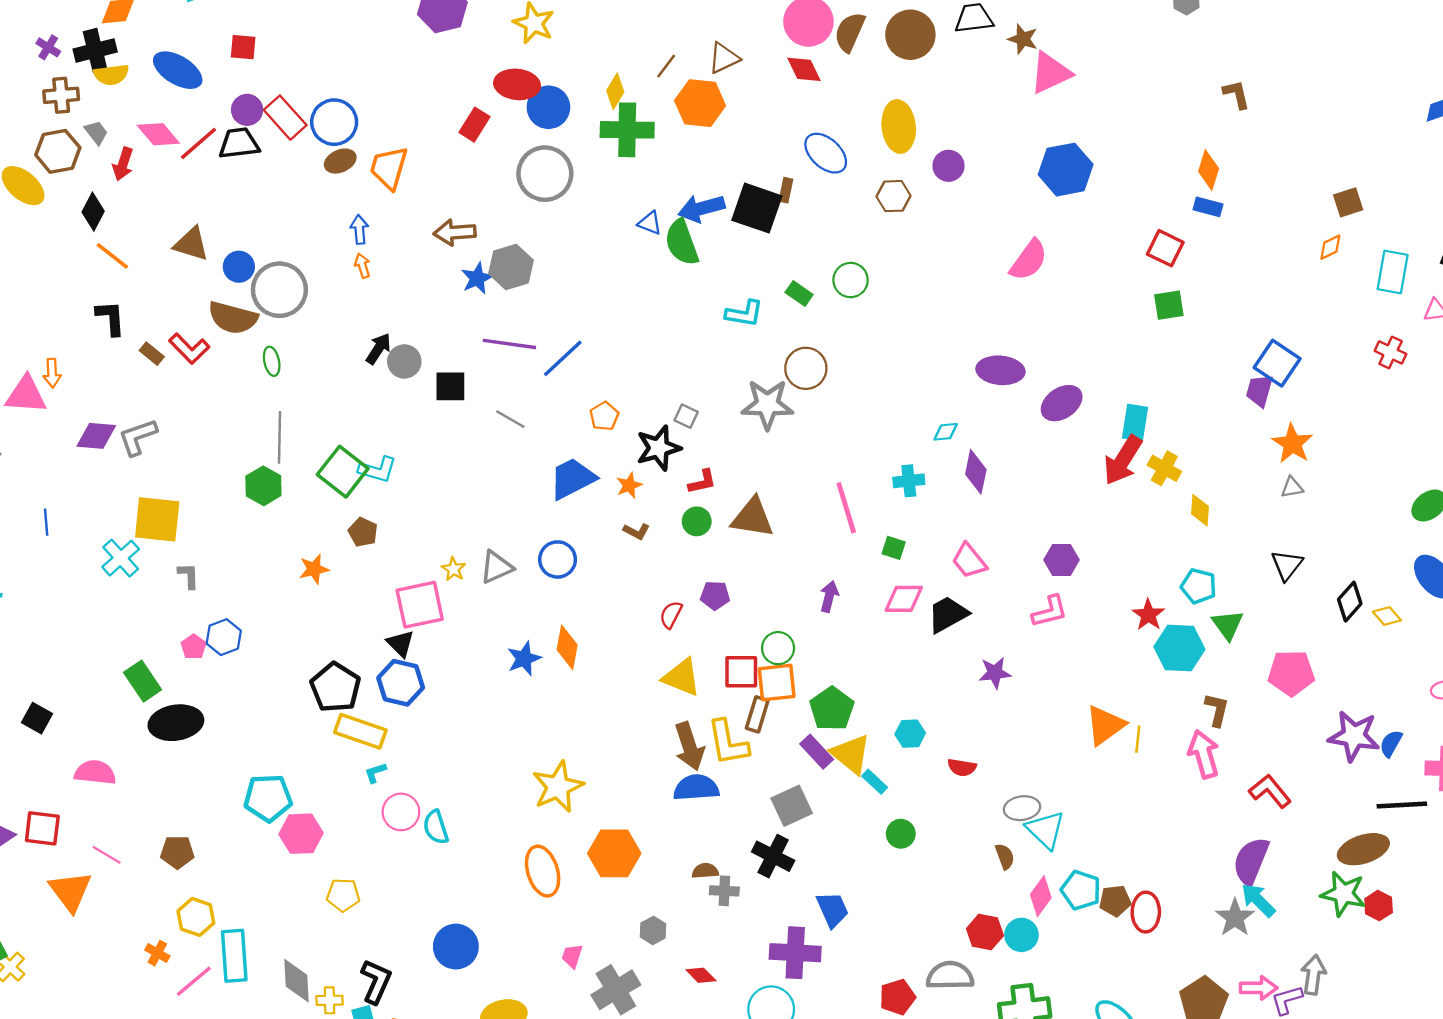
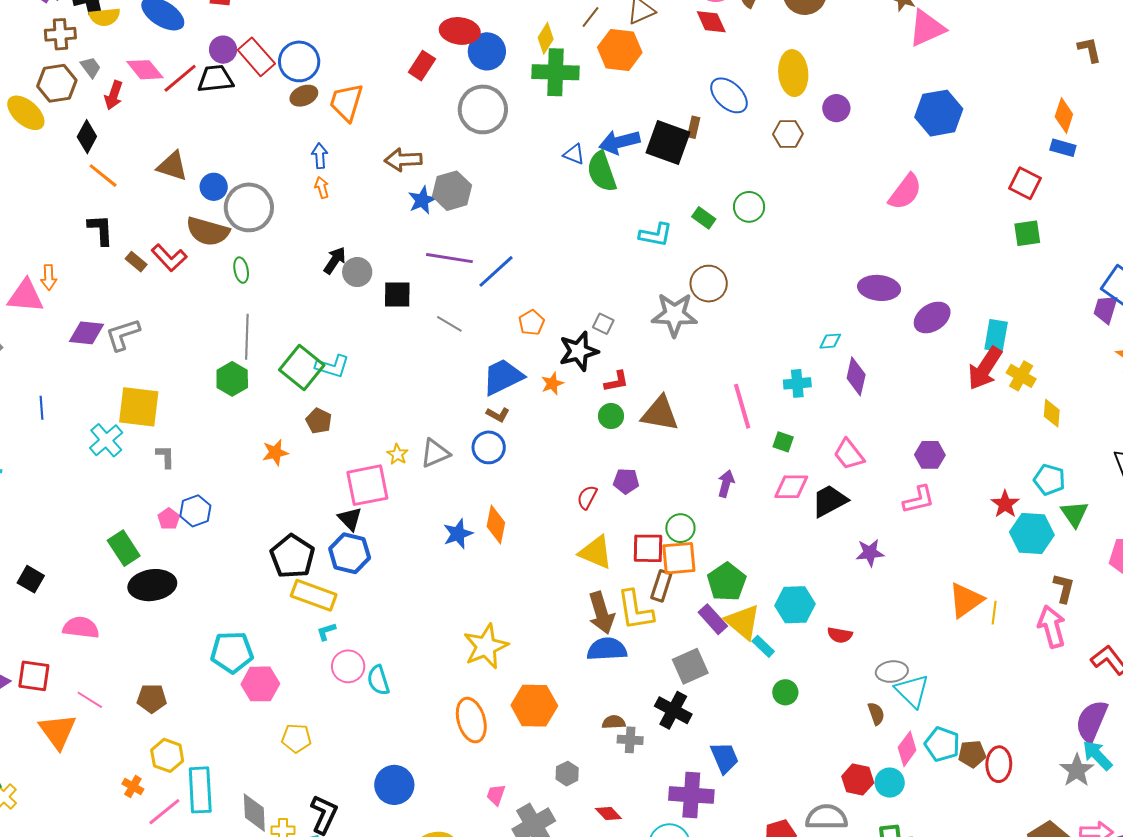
brown L-shape: (636, 531) -> (498, 414), moved
cyan hexagon: (910, 734) -> (795, 605), size x1.5

